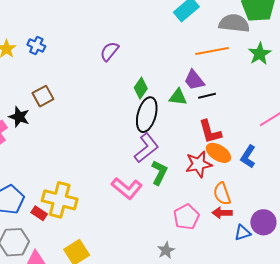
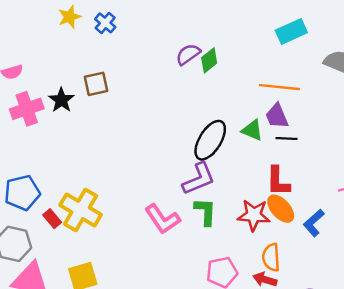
orange line: (212, 51) -> (279, 87), moved
green diamond: (141, 88) -> (209, 60), moved
green L-shape: (159, 173) -> (205, 212), turned -40

